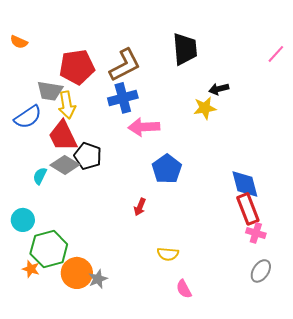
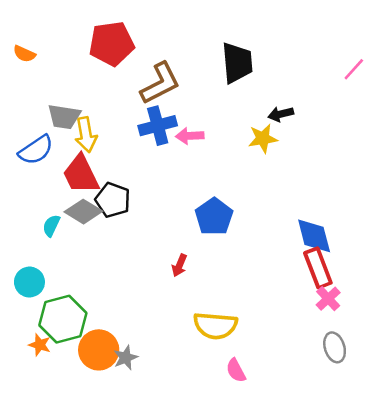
red pentagon: (77, 67) -> (112, 44), moved
pink arrow: (144, 127) -> (190, 136), moved, size x0.7
pink cross: (256, 233) -> (328, 299), turned 30
yellow semicircle: (168, 254) -> (215, 326), size x1.6
gray ellipse: (261, 271) -> (335, 347), turned -50

